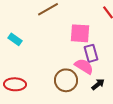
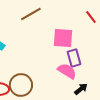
brown circle: (66, 80) -> (21, 85), moved

